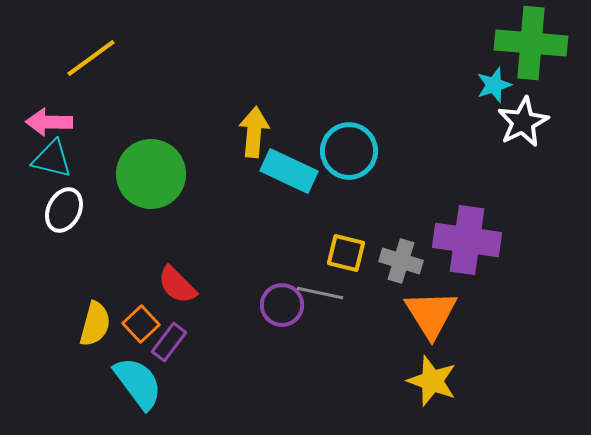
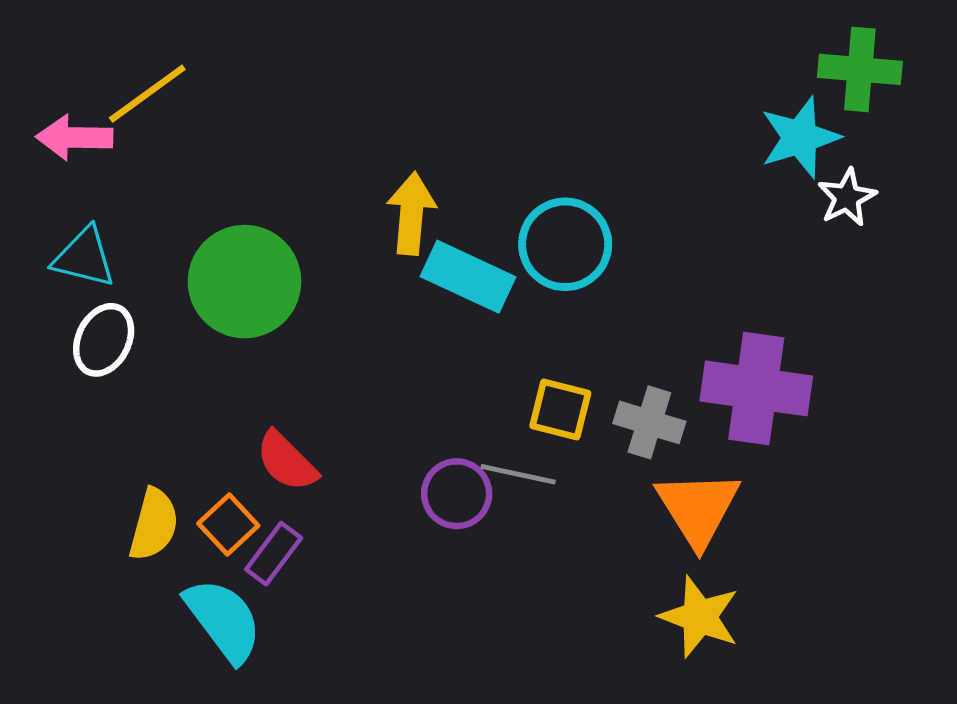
green cross: (531, 43) -> (860, 69), size x0.7
cyan star: (494, 85) -> (800, 137), size x1.4
pink arrow: (49, 122) -> (74, 137), moved
white star: (523, 122) -> (847, 197), size x0.7

